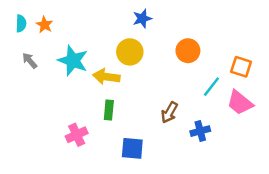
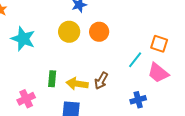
orange circle: (188, 51) -> (99, 32), moved
yellow arrow: (106, 77) -> (77, 84), moved
blue cross: (200, 131) -> (138, 100), moved

